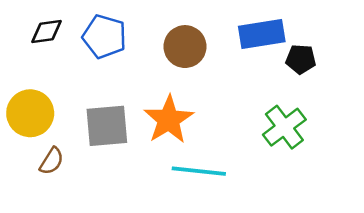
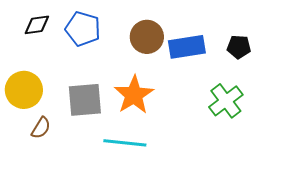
blue rectangle: (262, 34) -> (187, 47), moved
cyan line: (199, 171) -> (125, 143), moved

